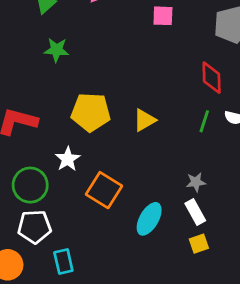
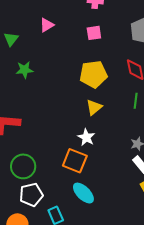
yellow pentagon: (91, 112) -> (93, 74), moved
white star: (68, 159) -> (86, 137), moved
cyan ellipse: (149, 219) -> (83, 193), moved, turned -65

